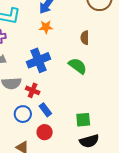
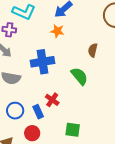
red cross: (33, 90) -> (52, 100), moved

